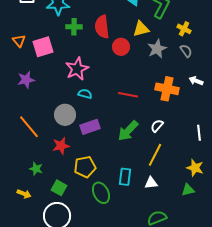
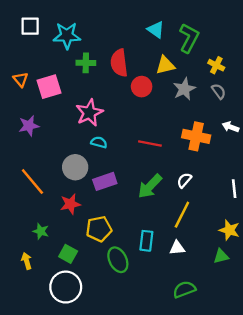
yellow arrow: (24, 194) -> (27, 261), turned -128

